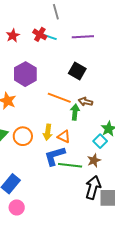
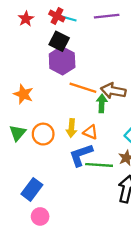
black square: (77, 71) -> (59, 41), moved
purple hexagon: (25, 74) -> (62, 61), moved
brown arrow: (86, 102) -> (113, 91), size x1.5

